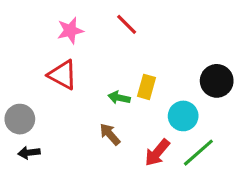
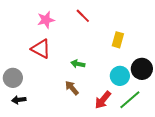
black circle: (217, 81) -> (142, 69), moved
yellow rectangle: (147, 87) -> (118, 40), moved

